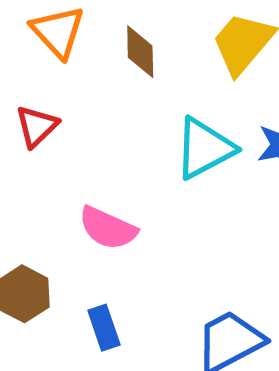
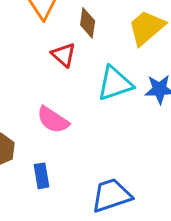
red triangle: (37, 126) -> (64, 55), moved, turned -44

